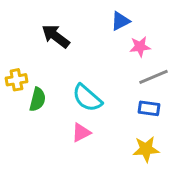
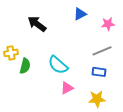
pink star: (140, 47) -> (108, 24), moved
pink triangle: (81, 133) -> (67, 88), moved

